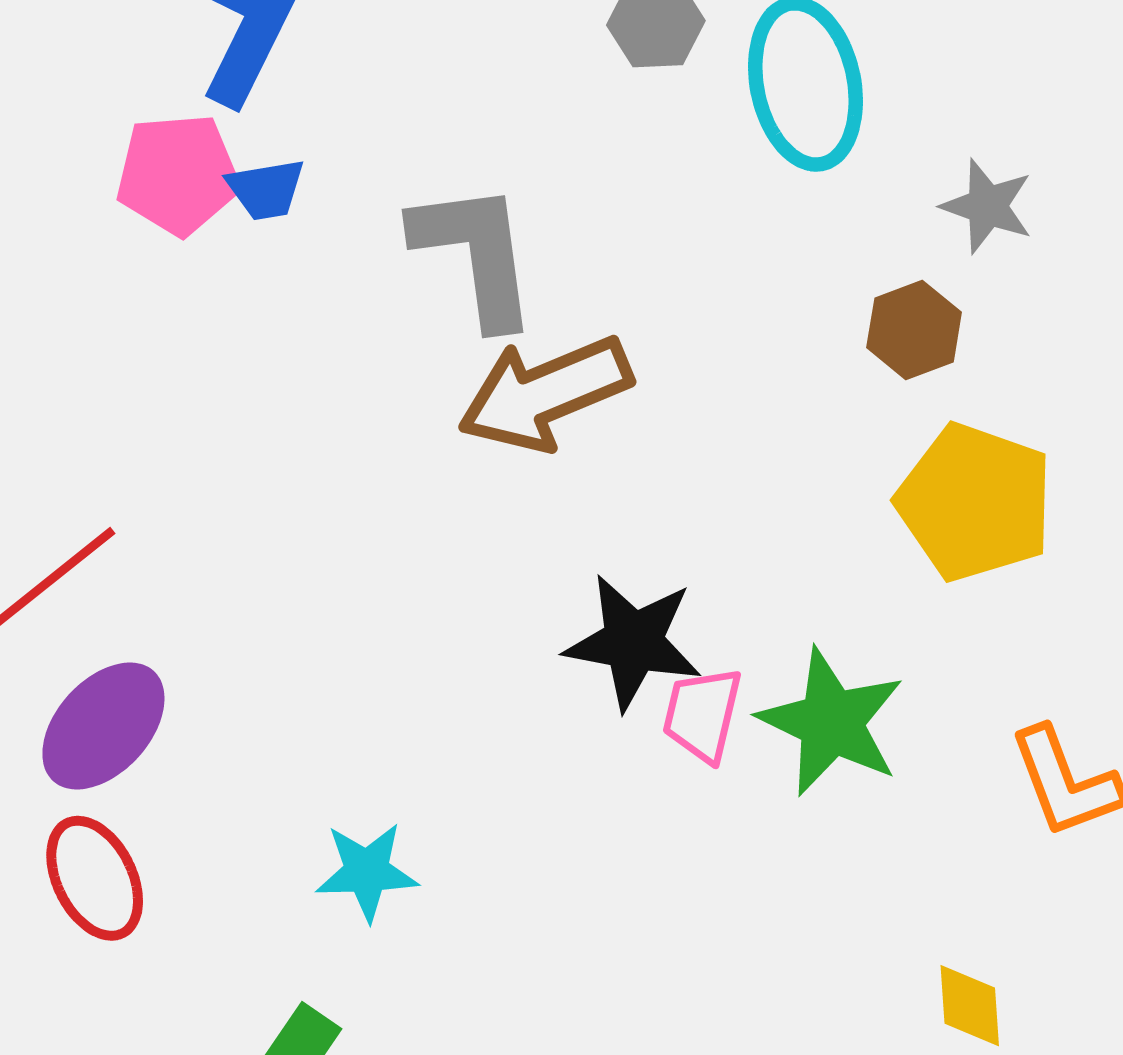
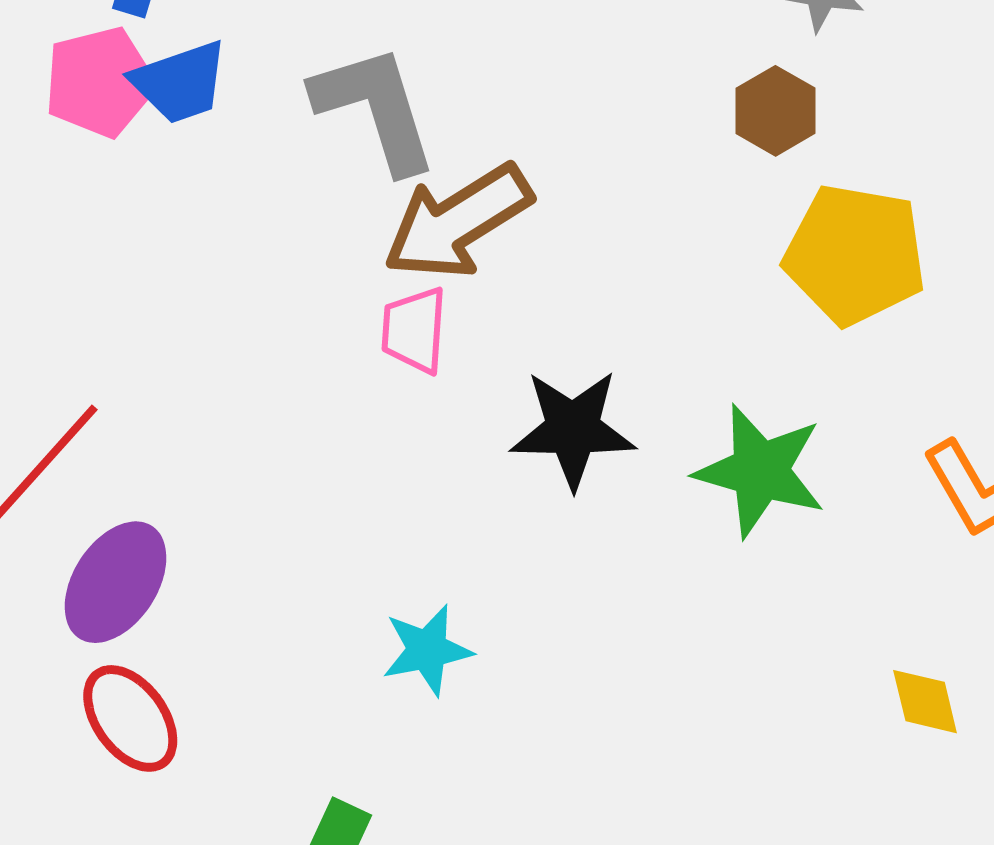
blue trapezoid: (266, 189) -> (180, 82), size x1.4
pink trapezoid: (702, 714) -> (414, 330), moved
cyan star: (367, 872) -> (427, 650), moved

